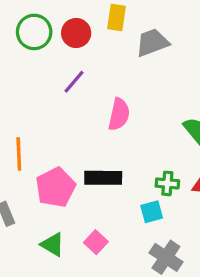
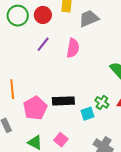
pink semicircle: (119, 114) -> (73, 48), moved
green cross: (167, 183) -> (102, 102), turned 32
cyan square: (152, 212) -> (87, 114), moved

